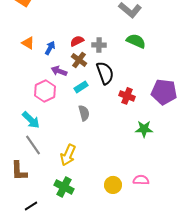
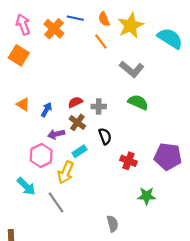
purple arrow: (59, 71) -> (56, 134), turned -35
black semicircle: (105, 73) -> (105, 136), size x0.7
gray semicircle: (84, 113) -> (113, 224), moved
gray line: (33, 145) -> (56, 202), moved
yellow arrow: (68, 155) -> (66, 173), moved

